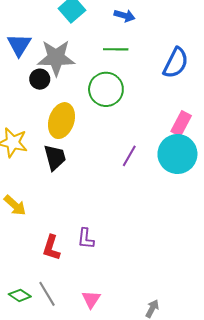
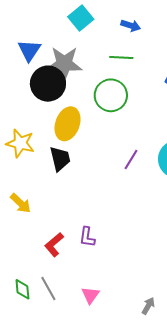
black circle: (40, 79) -> (48, 84), size x1.8
red L-shape: (51, 248) -> (54, 245), turned 30
green diamond: (20, 295) -> (22, 289), turned 50

